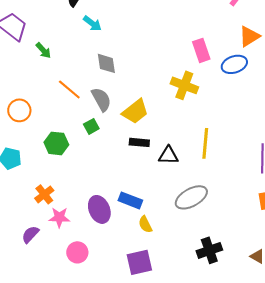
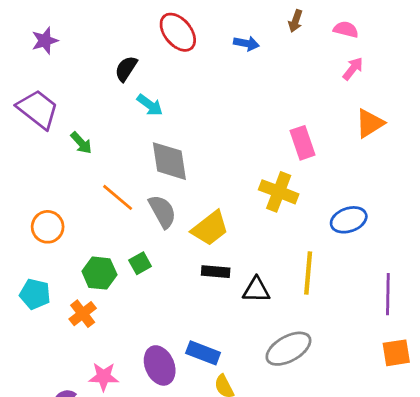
gray diamond: (106, 63) -> (169, 161), size x1.4
blue ellipse: (234, 64) -> (349, 220), moved
green square: (91, 126) -> (140, 263), moved
orange cross: (44, 194) -> (83, 314), moved

